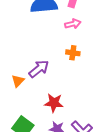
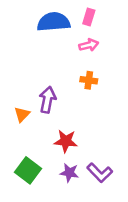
purple arrow: (39, 69) -> (47, 100), turned -40

